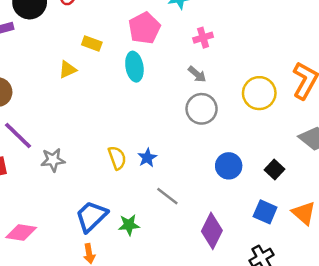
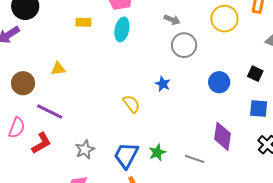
cyan ellipse: (134, 67) -> (122, 29), turned 40
yellow triangle: (68, 70) -> (58, 69), moved, turned 35
blue star: (147, 158) -> (163, 84), moved
gray star: (53, 160) -> (85, 150), moved
gray line: (167, 196) -> (195, 159), moved

